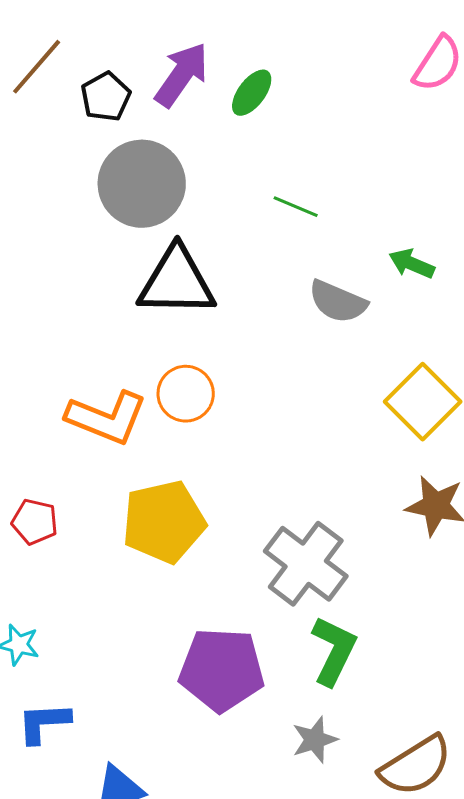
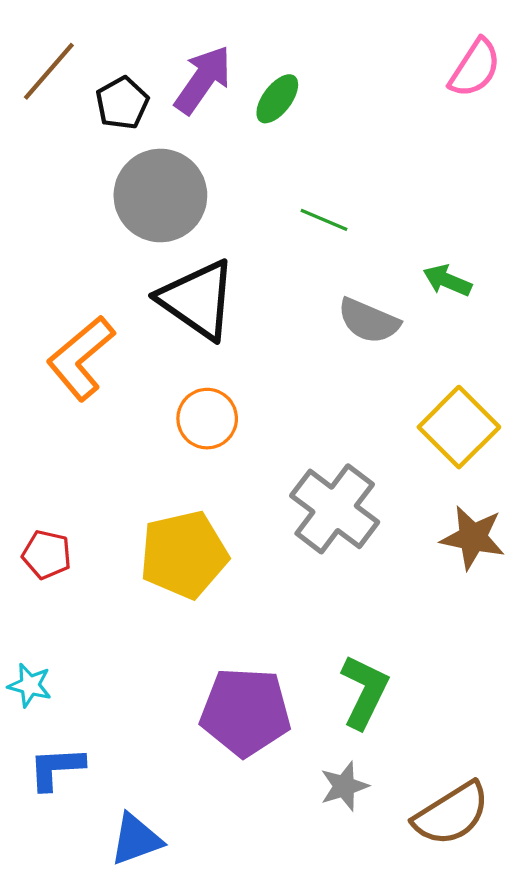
black triangle: (177, 282) -> (198, 300), turned 34
orange L-shape: (107, 418) -> (81, 358), moved, turned 118
gray cross: (306, 564) -> (335, 509), moved

